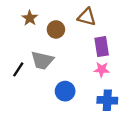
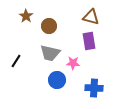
brown triangle: (87, 17) -> (91, 17), moved
gray trapezoid: (42, 60) -> (50, 53), moved
pink star: (102, 69) -> (73, 63), moved

